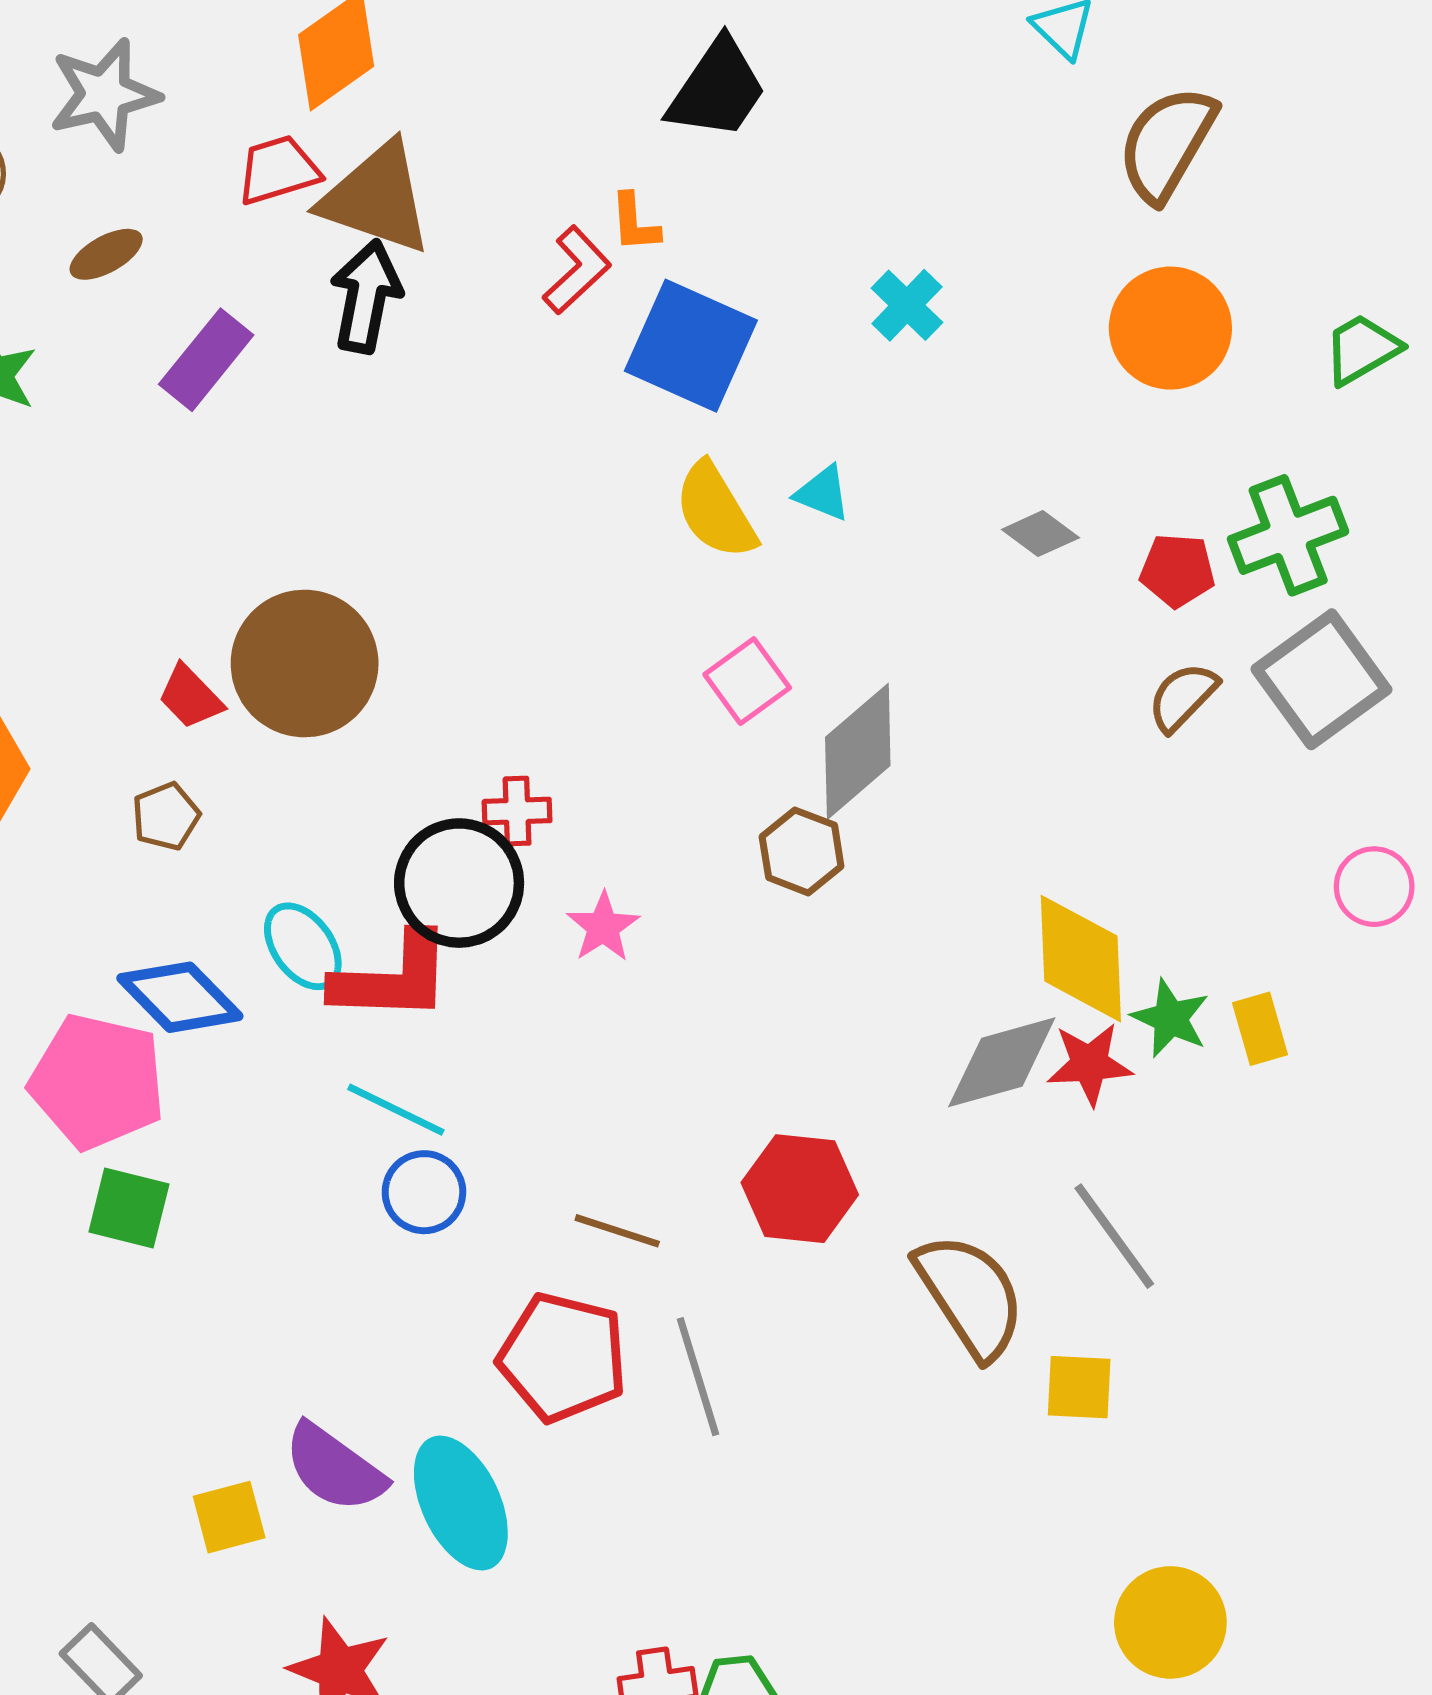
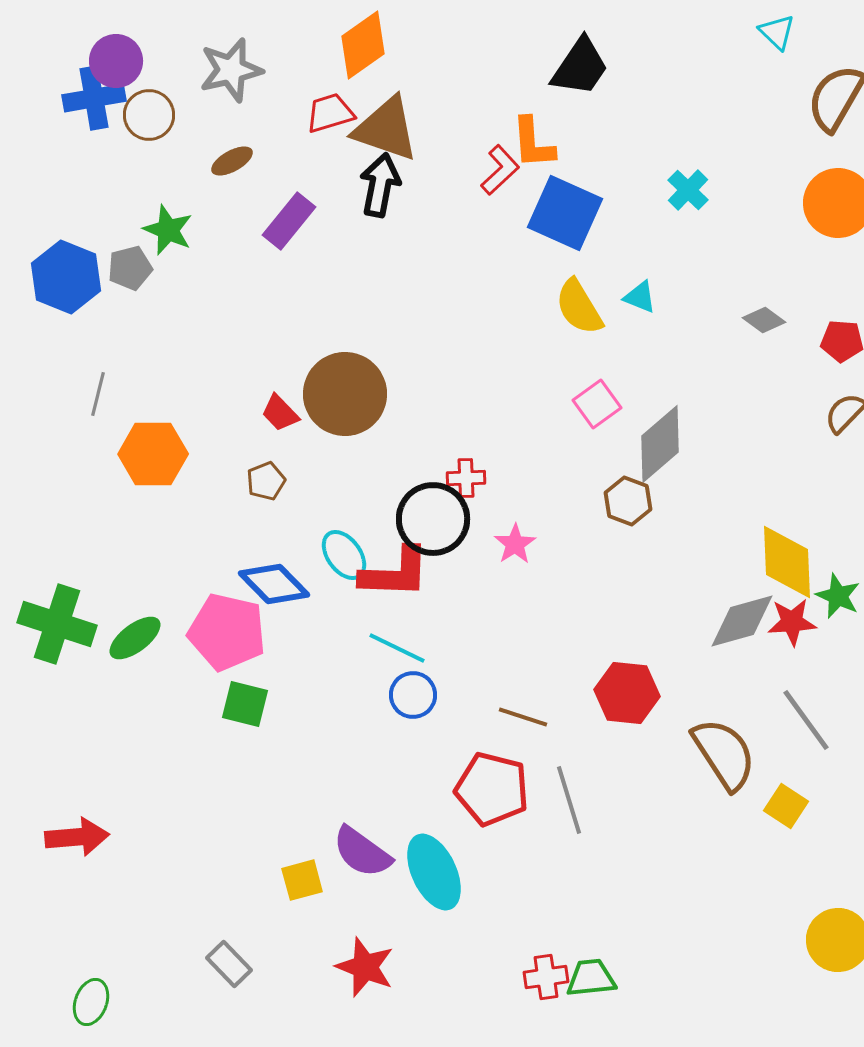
orange L-shape: (635, 223) -> (533, 143), size x1.5
yellow square: (1079, 1387) -> (786, 806), turned 30

